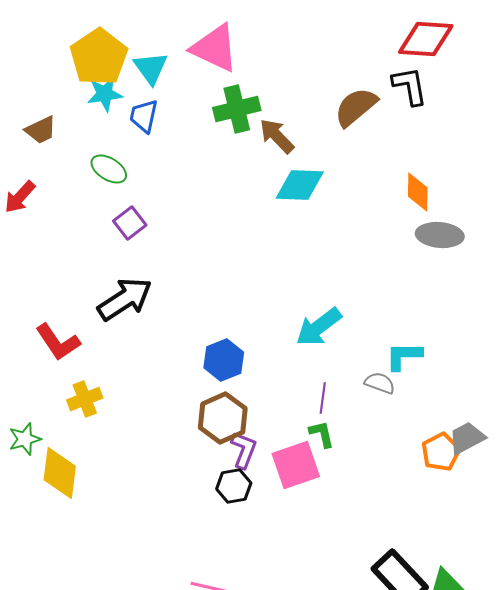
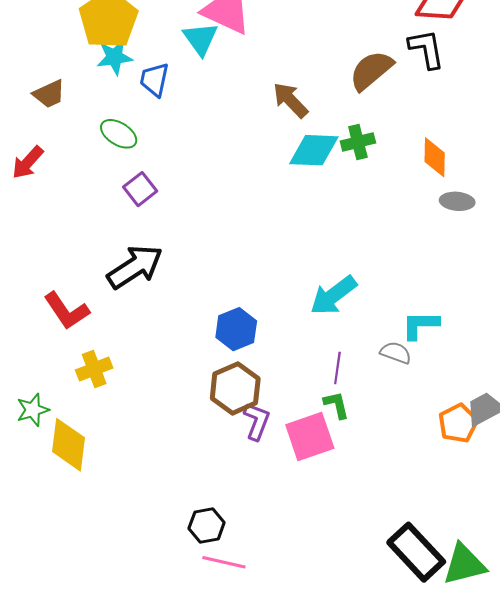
cyan triangle: (151, 68) -> (200, 39), moved
green cross: (237, 109) -> (358, 142), moved, size x0.7
gray ellipse: (440, 235) -> (457, 201), size x0.7
black hexagon: (234, 486) -> (207, 525), moved

